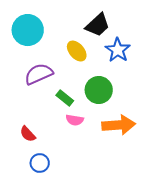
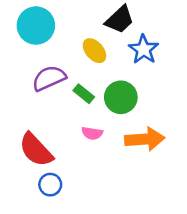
green rectangle: (65, 98) -> (84, 94), moved
red semicircle: (28, 134) -> (36, 150), size x1.8

